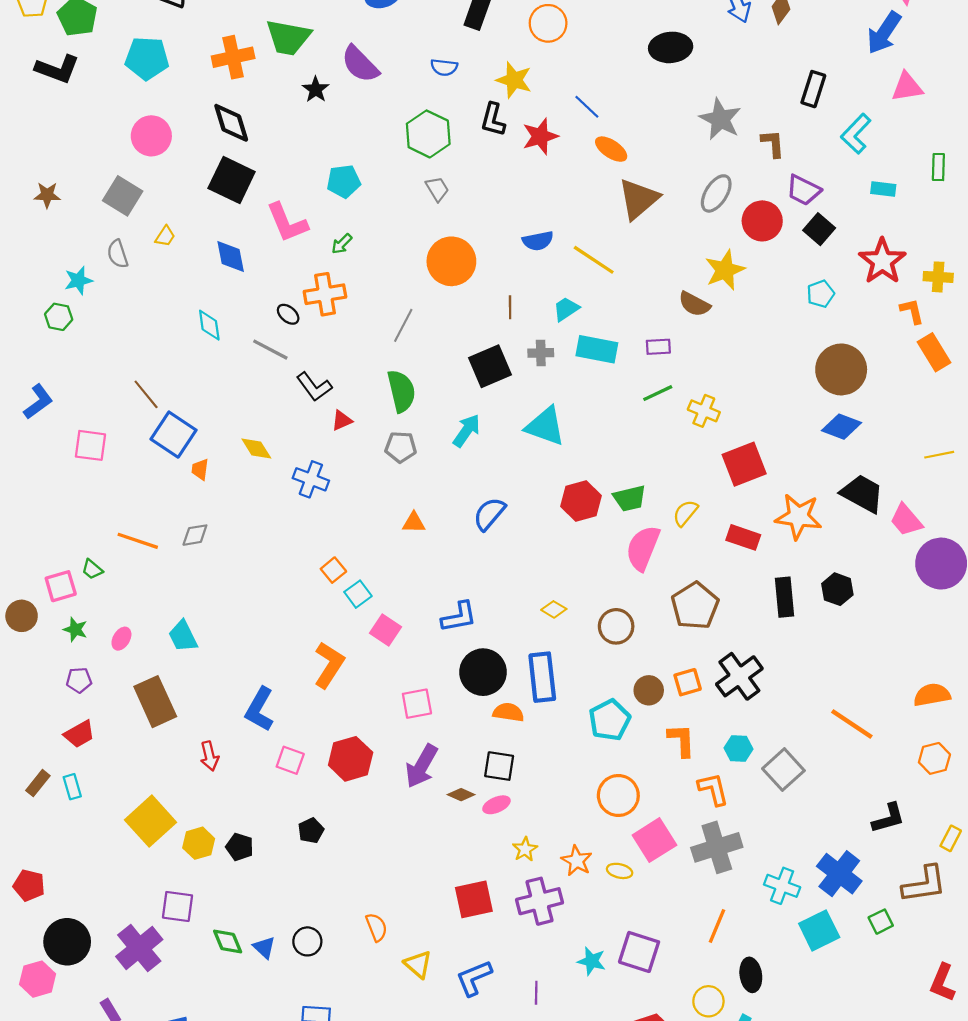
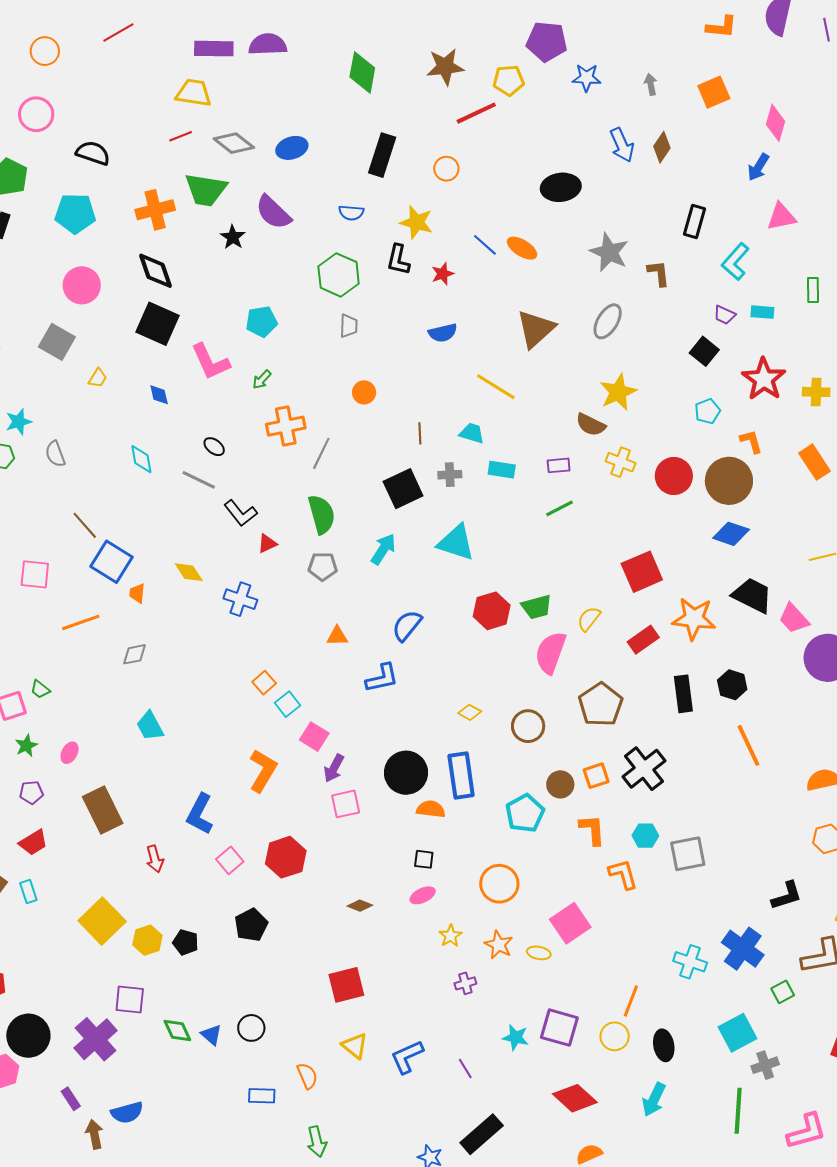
orange circle: (548, 23) -> (446, 169), size x0.7
blue arrow: (884, 33) -> (758, 167), size x0.7
red star: (540, 136) -> (443, 274), size x0.7
orange ellipse: (611, 149) -> (522, 248), moved
gray trapezoid: (437, 189) -> (349, 326), turned 35
purple trapezoid: (803, 190) -> (724, 315), moved, size x0.7
red circle: (762, 221) -> (674, 476), moved
blue semicircle: (538, 241) -> (443, 333), moved
gray semicircle: (118, 254) -> (55, 454), moved
blue diamond: (231, 256) -> (159, 395), size x0.7
orange circle: (451, 261) -> (364, 392), size x0.5
orange cross: (325, 294) -> (286, 426), moved
cyan trapezoid: (566, 309) -> (472, 433), turned 52
orange L-shape: (912, 311) -> (751, 441), moved
cyan rectangle: (597, 349) -> (502, 470), size x0.7
yellow cross: (704, 411) -> (621, 462), moved
red rectangle: (743, 537) -> (643, 640), turned -52
orange line: (138, 541) -> (81, 622), moved, turned -36
blue L-shape: (459, 617) -> (382, 678), moved
green star: (75, 629) -> (26, 746), turned 30
cyan trapezoid: (183, 636) -> (150, 726), moved
orange line: (852, 724) -> (749, 745), moved, turned 33
pink square: (290, 760) -> (230, 860), turned 32
purple arrow: (422, 766) -> (334, 768), moved, size x0.7
black square: (499, 766) -> (424, 859), size x0.7
gray square: (783, 770) -> (688, 854), turned 33
brown diamond: (461, 795) -> (360, 906), moved
orange circle: (618, 796) -> (499, 884), moved
black pentagon: (311, 831) -> (251, 925), size x1.4
gray cross: (717, 847) -> (765, 1065), moved, size x0.6
red square: (474, 899) -> (346, 985), moved
purple cross: (539, 901) -> (465, 983), size x0.5
orange semicircle: (376, 927) -> (307, 1076), moved
cyan square: (819, 930) -> (738, 1033), moved
purple line: (536, 993) -> (465, 1068), turned -30
yellow circle: (708, 1001) -> (615, 1036), moved

